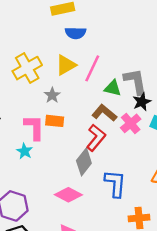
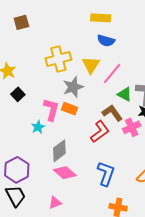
yellow triangle: (66, 65) -> (91, 65), turned -42
gray star: (52, 95) -> (73, 87), size x1.5
gray diamond: (84, 162) -> (59, 151), moved

